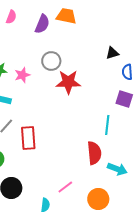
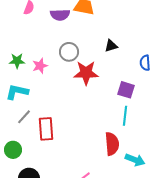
purple semicircle: (42, 24) -> (60, 15), turned 66
black triangle: (112, 53) -> (111, 46), moved
purple square: (124, 99) -> (126, 90), moved

